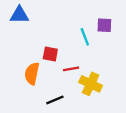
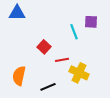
red square: (50, 54) -> (44, 47), turned 32
orange semicircle: (32, 74) -> (19, 76), moved

